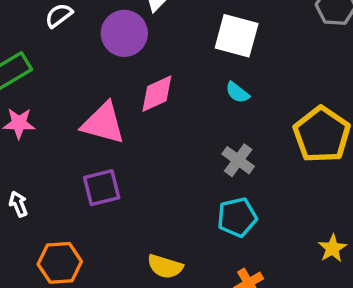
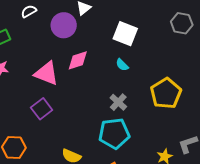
purple square: (102, 188) -> (42, 109), turned -30
cyan pentagon: (237, 217) -> (114, 133), size x1.4

